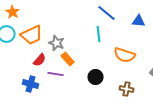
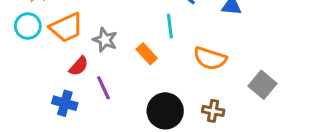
orange rectangle: (68, 59) -> (147, 54), moved
purple line: (56, 74) -> (103, 88), turned 56
black circle: (96, 77) -> (165, 111), moved, size x1.5

